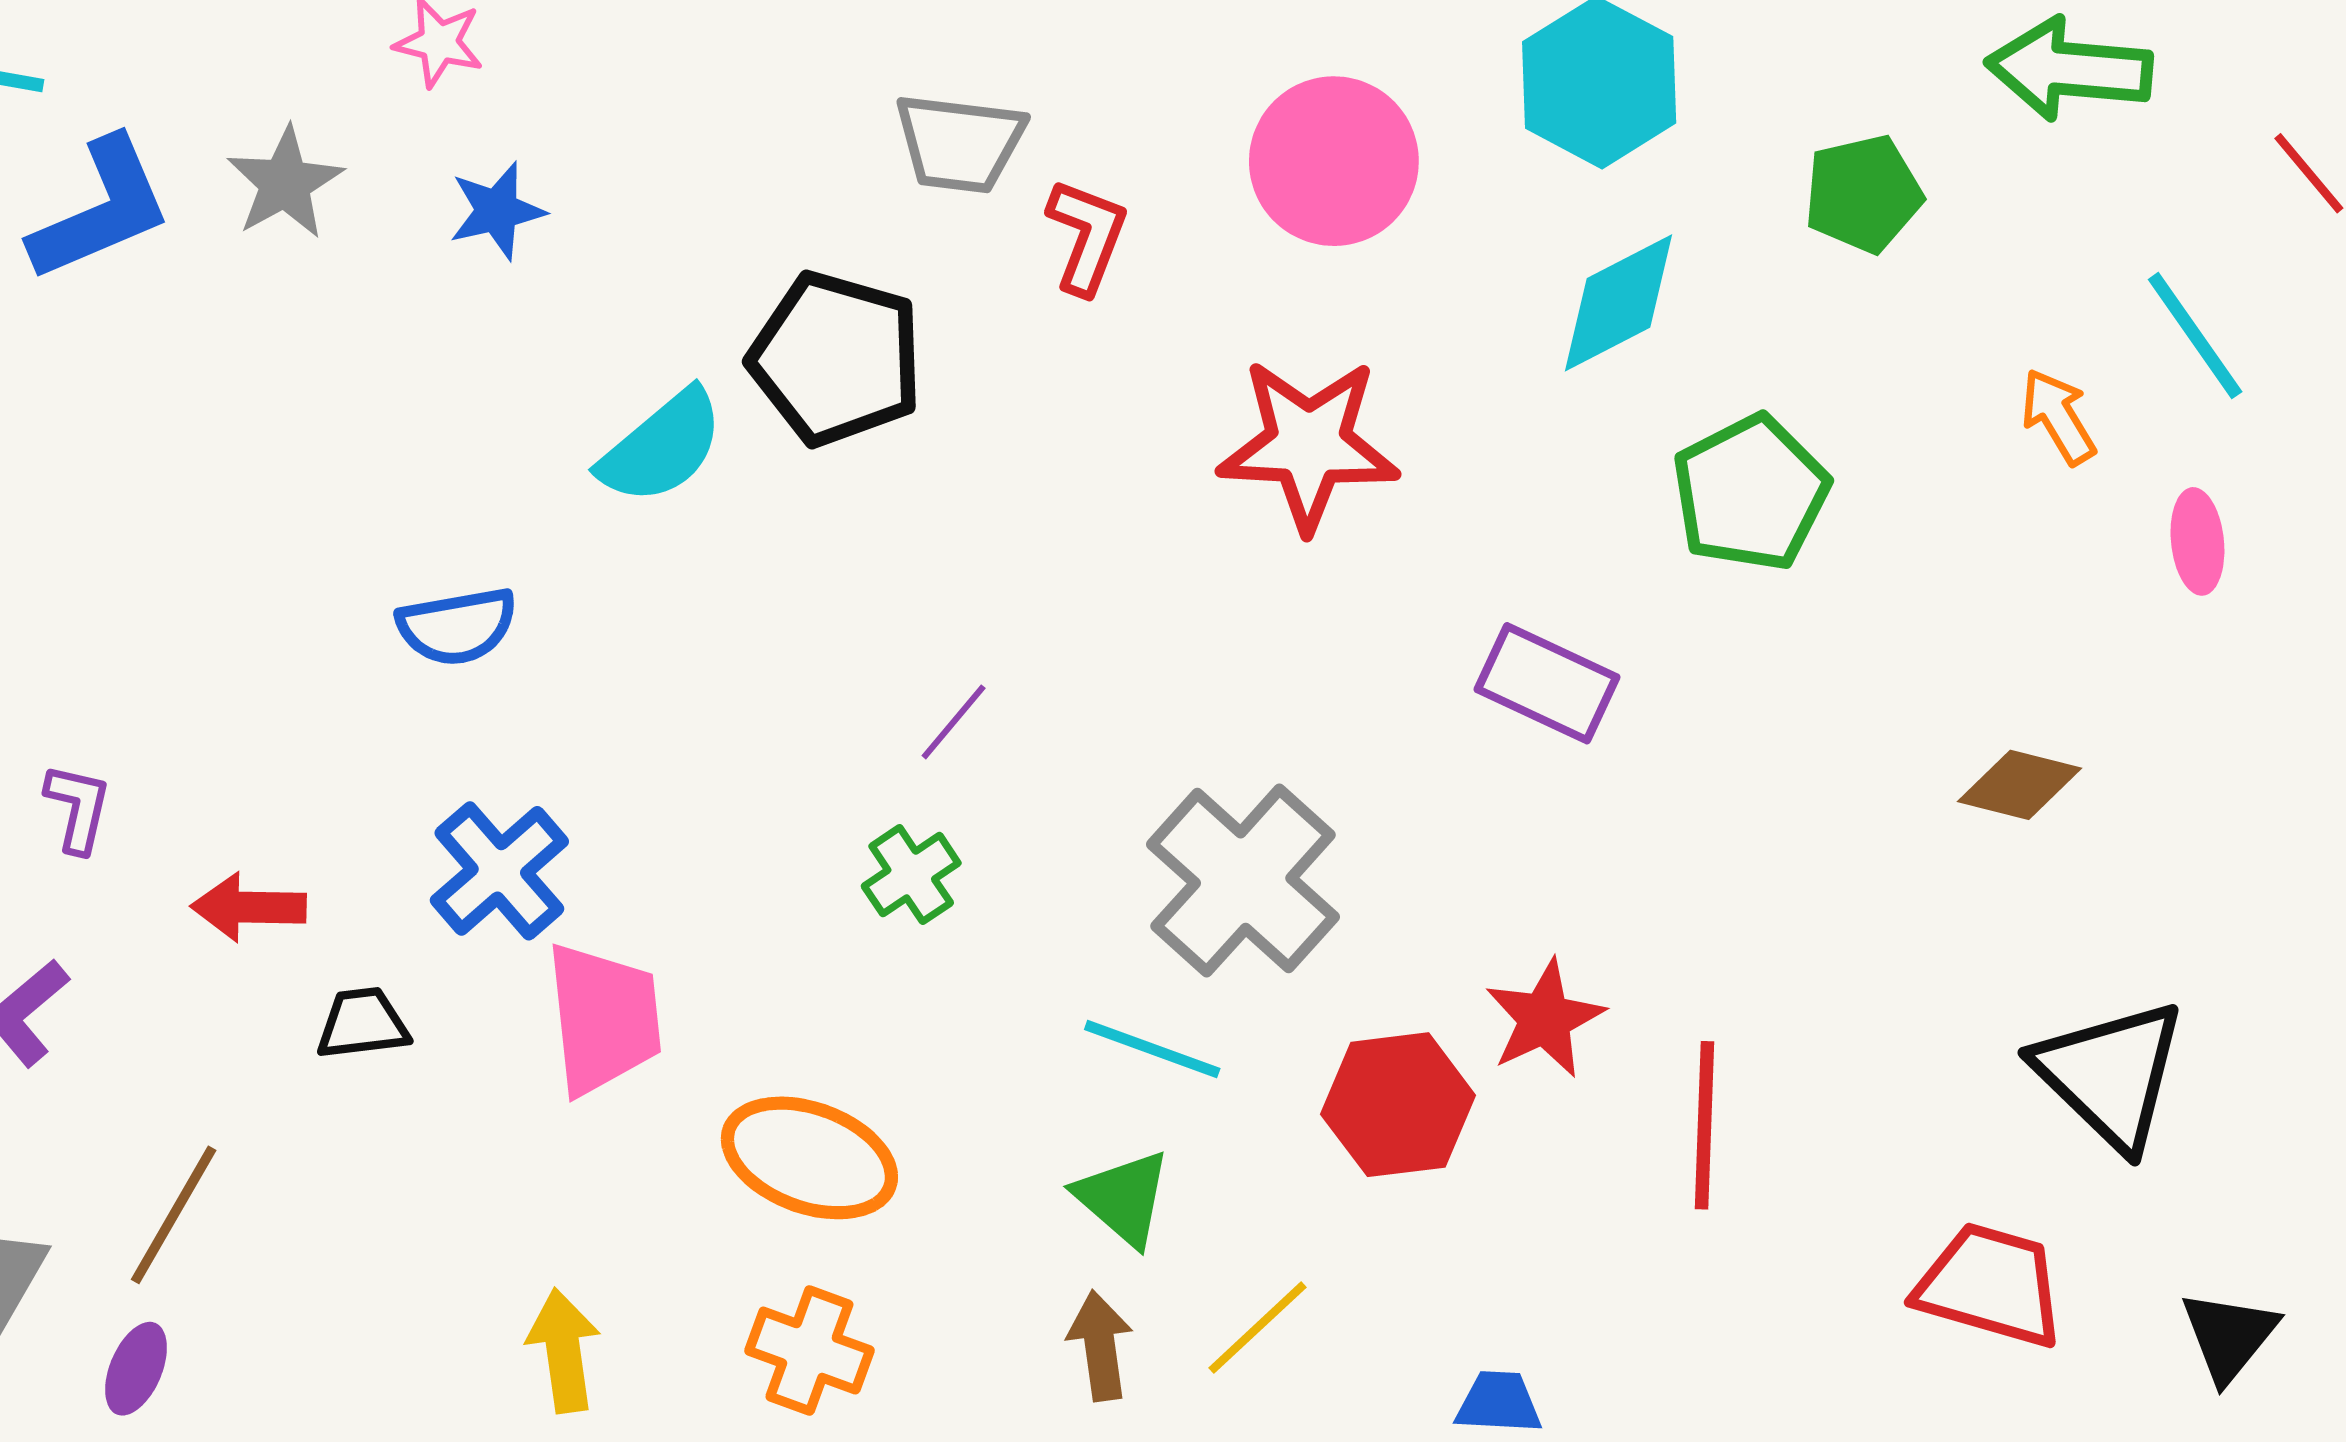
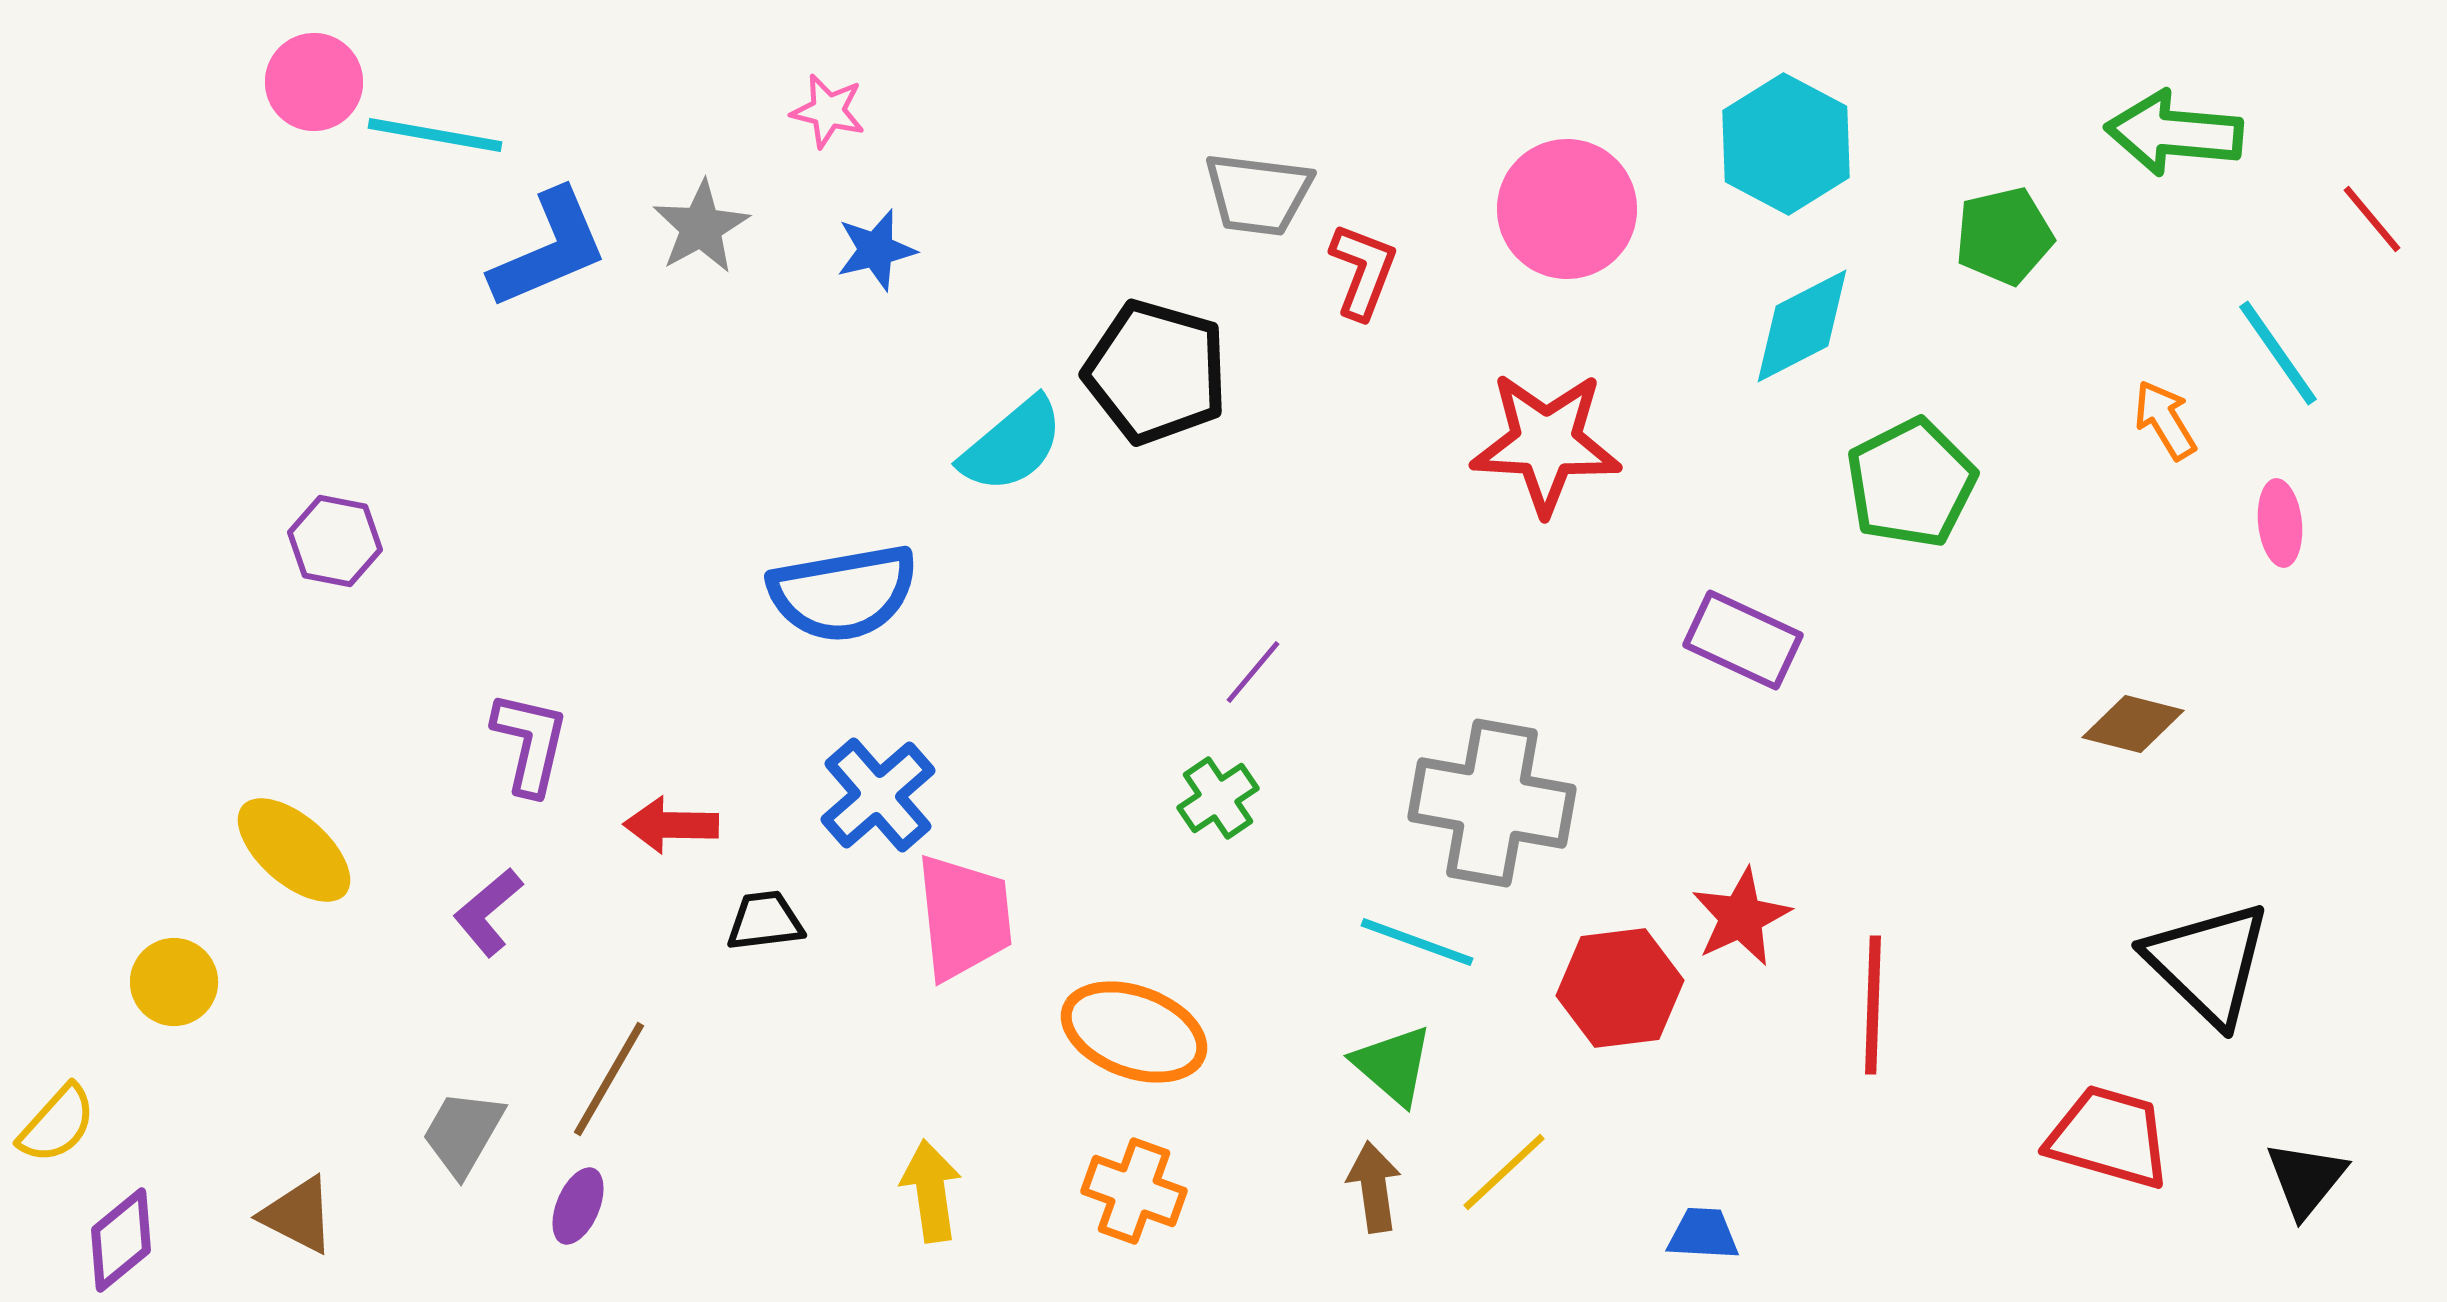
blue semicircle: (457, 626) -> (843, 593), size x1.5
purple L-shape: (78, 808) -> (530, 743), size x1.4
gray cross: (1243, 881) -> (1492, 803), turned -32

